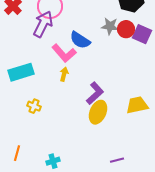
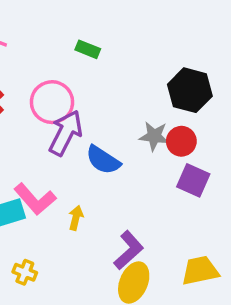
purple arrow: (43, 24) -> (66, 133), moved
purple square: (142, 34) -> (193, 180), moved
pink L-shape: (64, 53) -> (35, 199), moved

